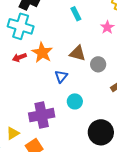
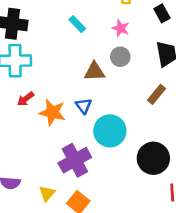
orange star: (42, 53) -> (52, 112), moved
gray circle: (98, 64) -> (120, 57), moved
cyan circle: (75, 101) -> (110, 131), size x1.6

